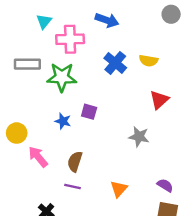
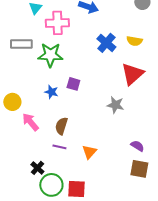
yellow semicircle: (148, 61) -> (134, 41), moved
blue cross: (115, 63) -> (106, 43), moved
red triangle: (159, 100) -> (132, 74), size x1.4
orange triangle: (119, 189) -> (89, 152), moved

